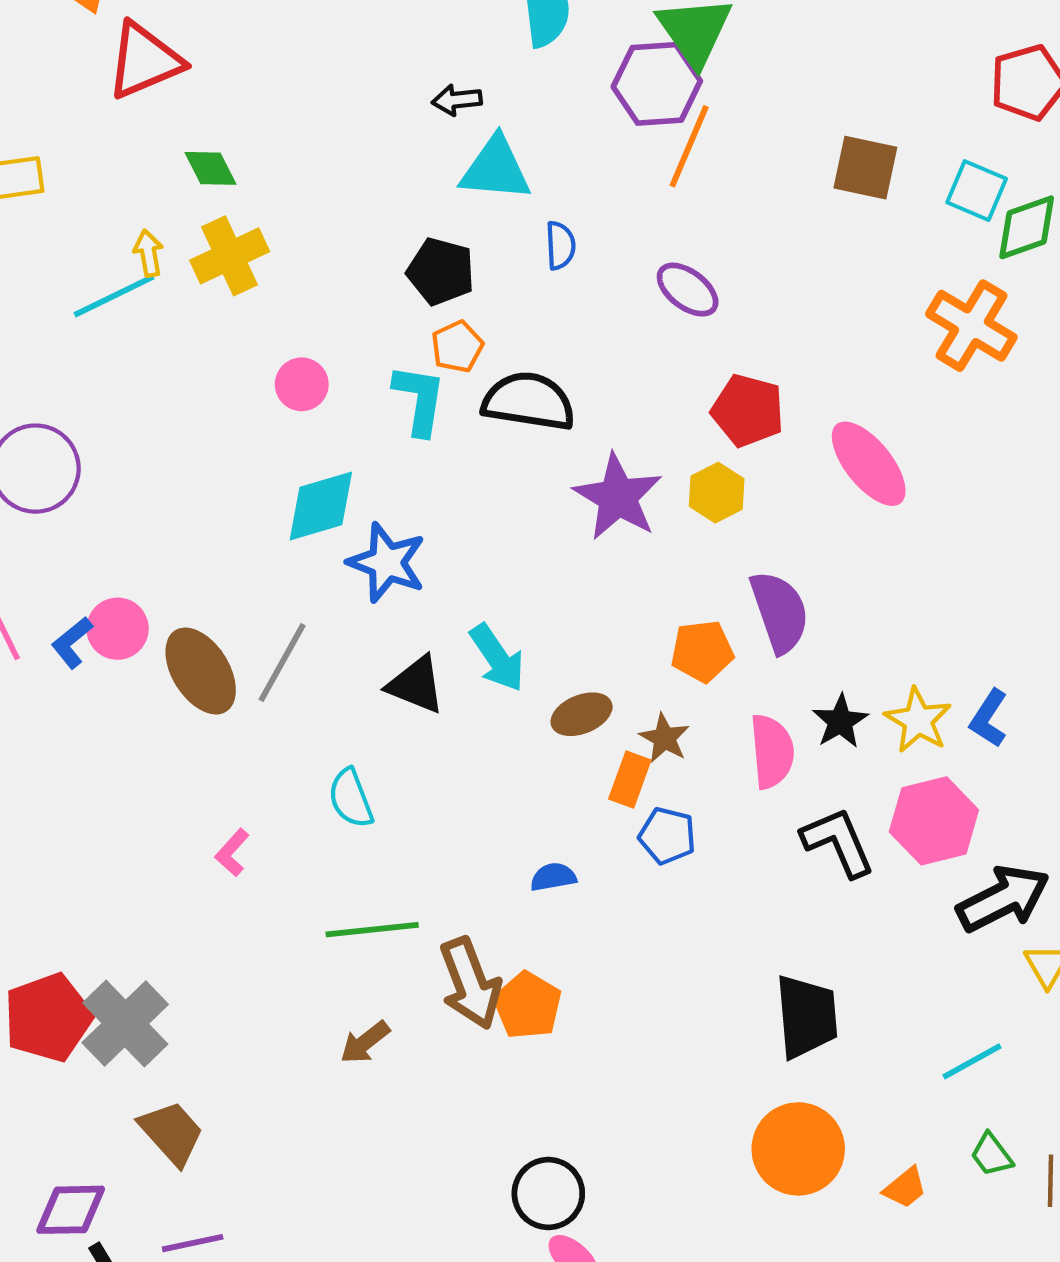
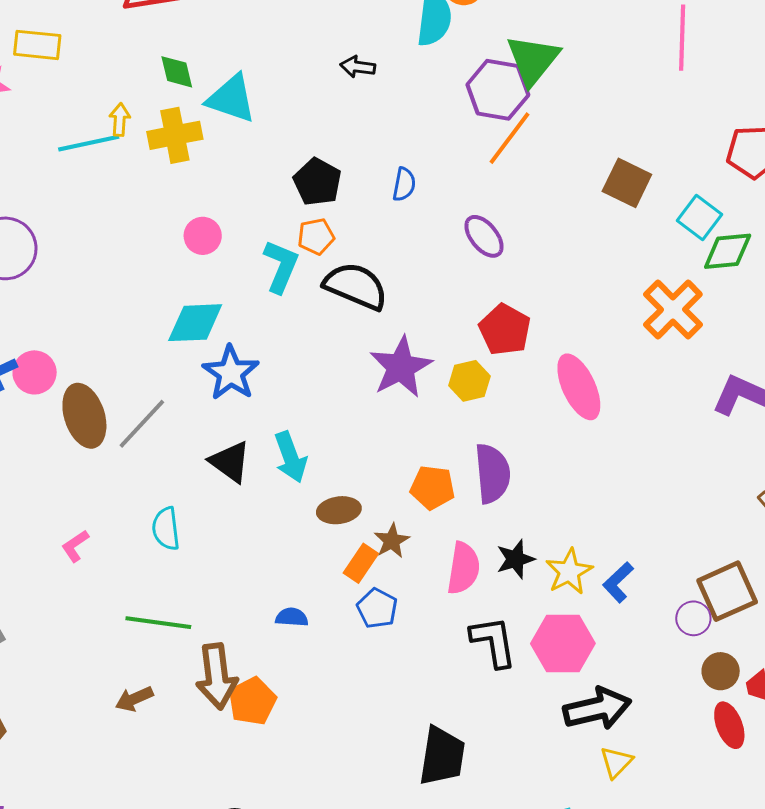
cyan triangle: (496, 169) -> (231, 99), moved

